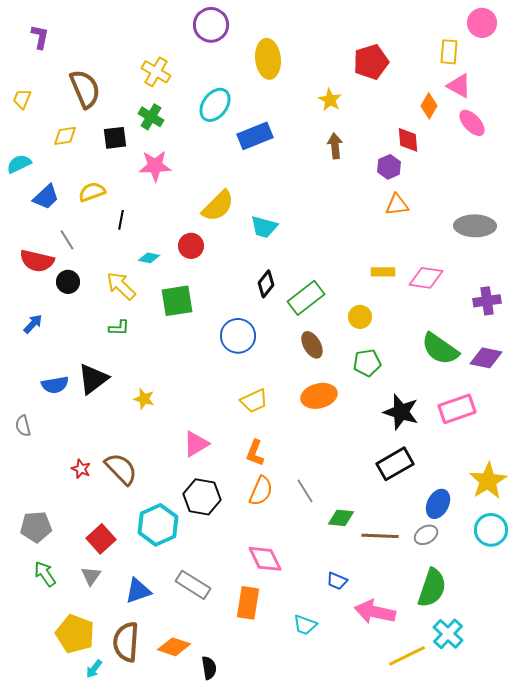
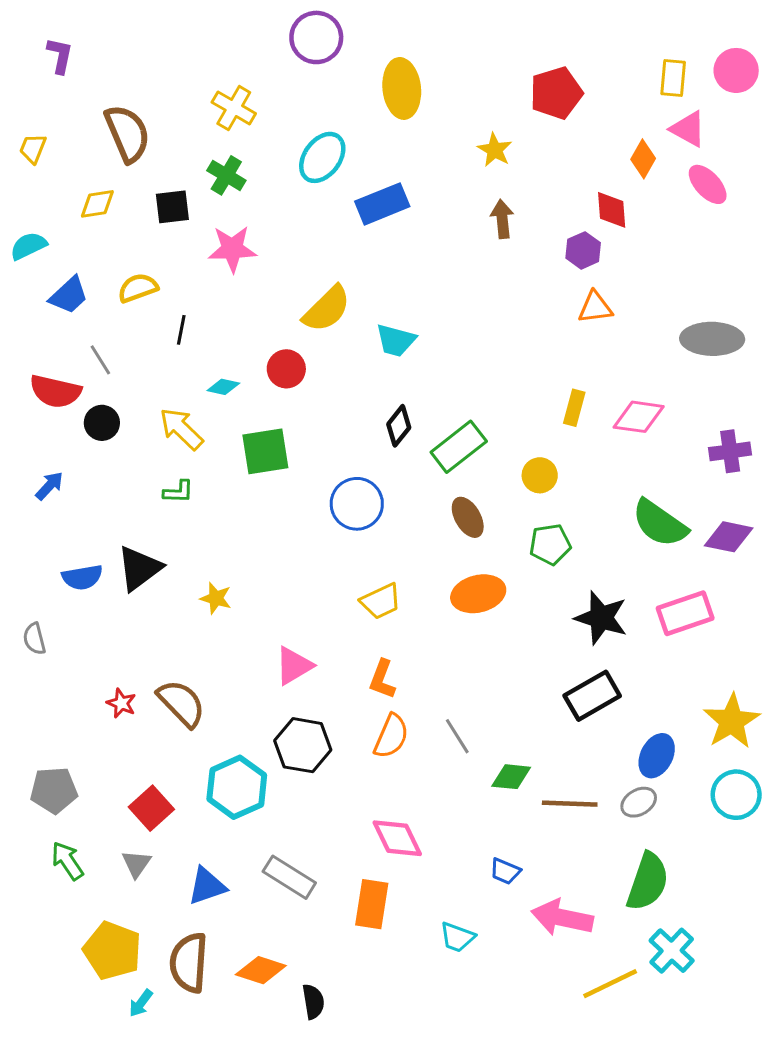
pink circle: (482, 23) -> (736, 70), moved
yellow rectangle: (383, 272) -> (574, 408), turned -75

